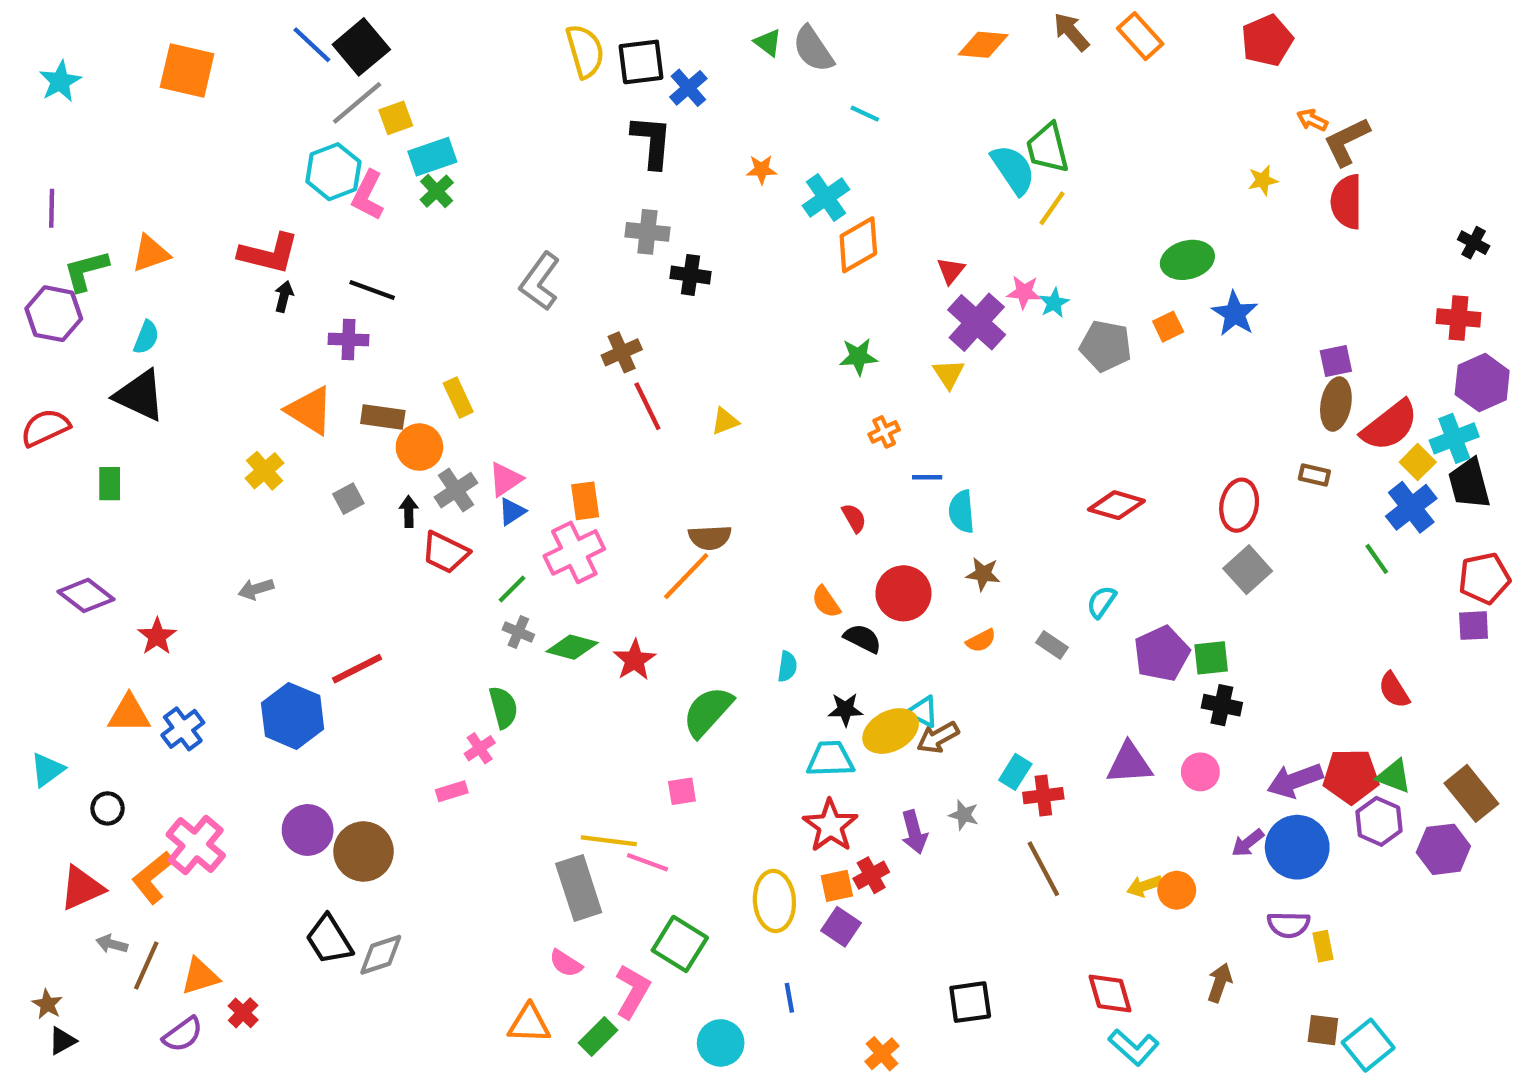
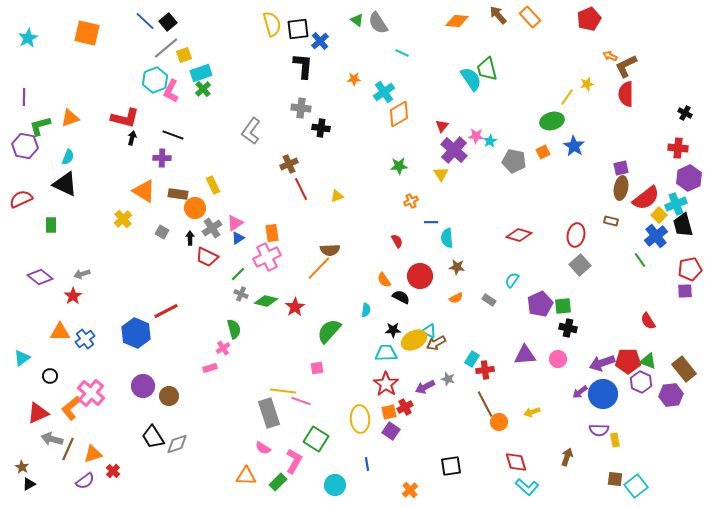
black square: (361, 47) -> (168, 22), size x0.7
yellow line: (1052, 208) -> (567, 97), moved
gray square: (348, 499) -> (162, 232), turned -32
gray arrow: (256, 589) -> (82, 274), moved
purple arrow: (914, 832) -> (425, 387), turned 78
brown circle: (364, 851) -> (169, 396), size x0.7
orange circle: (1177, 890) -> (499, 422), moved
gray arrow: (112, 944) -> (52, 439), size x1.5

